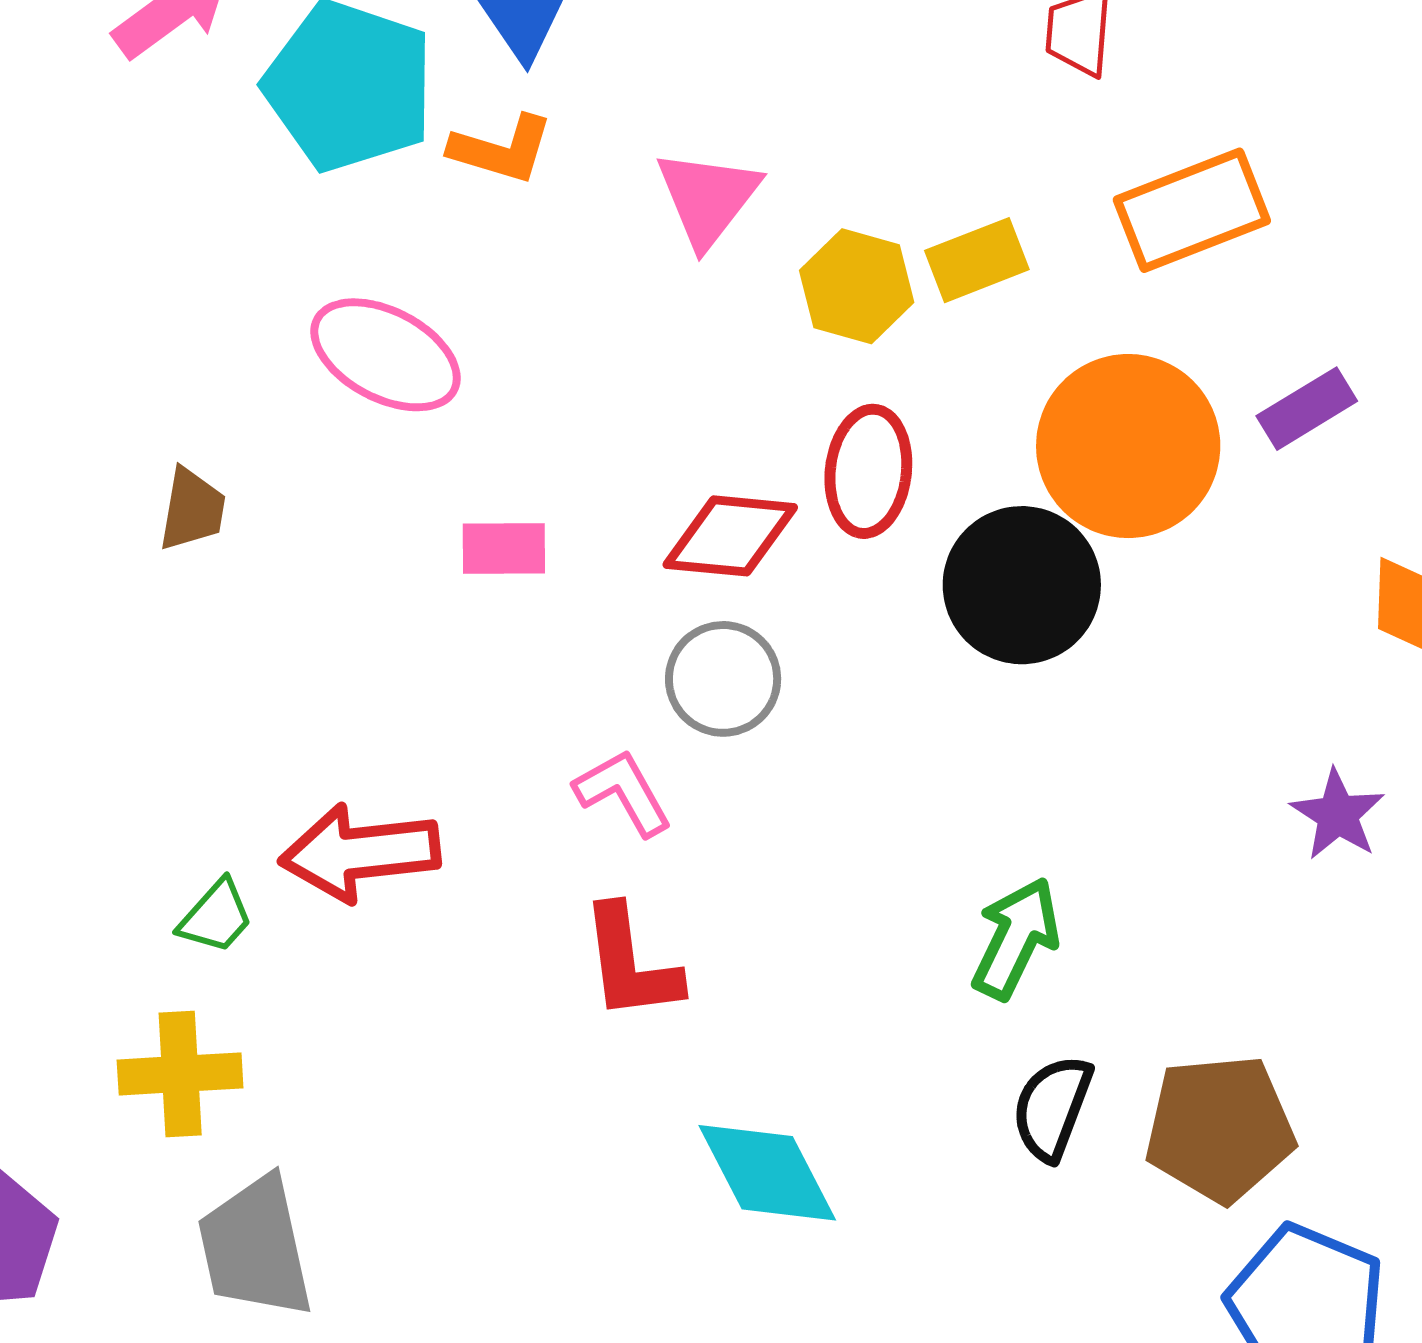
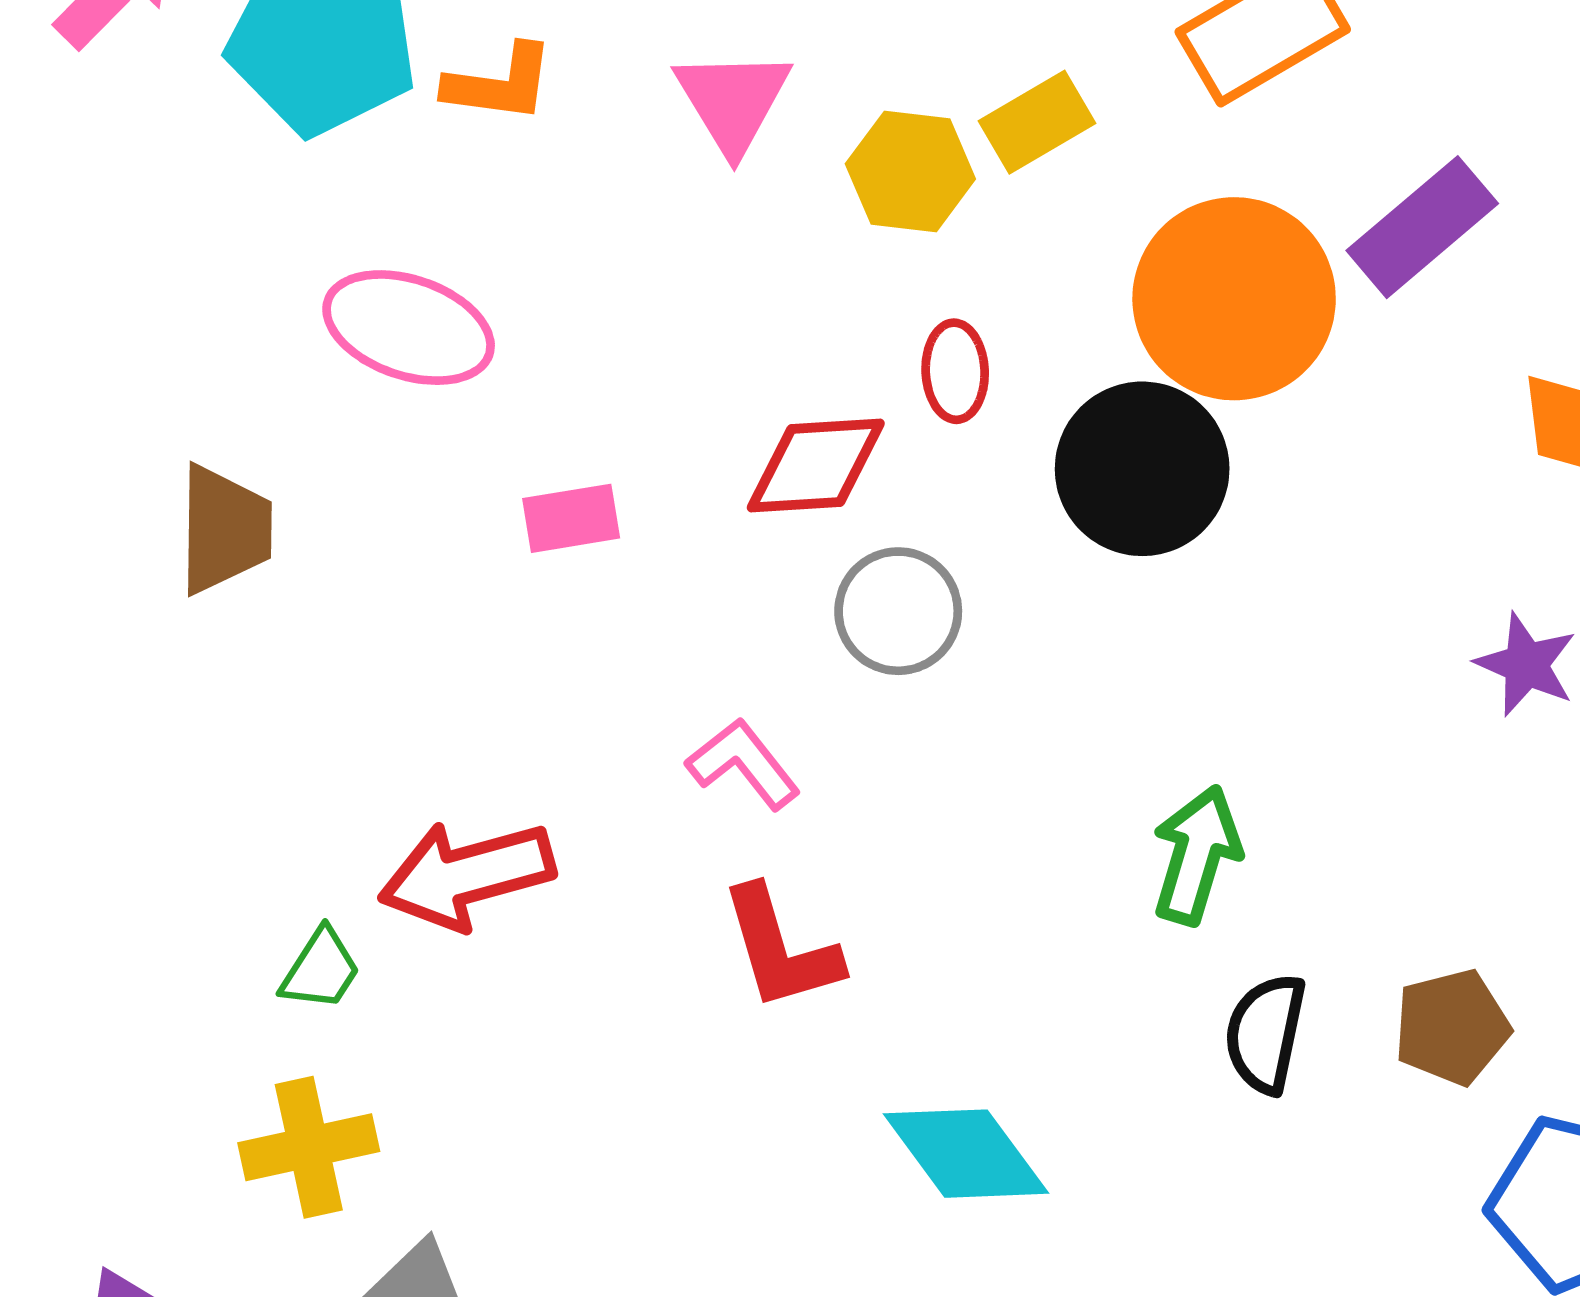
purple rectangle: (1307, 409) -> (1422, 227), size x1.4
red ellipse: (868, 471) -> (955, 371), size x0.7
brown trapezoid: (192, 509) -> (224, 529), size x1.4
gray circle: (723, 679) -> (898, 611), moved
brown pentagon: (1220, 1128) -> (1452, 1027), size x0.7

